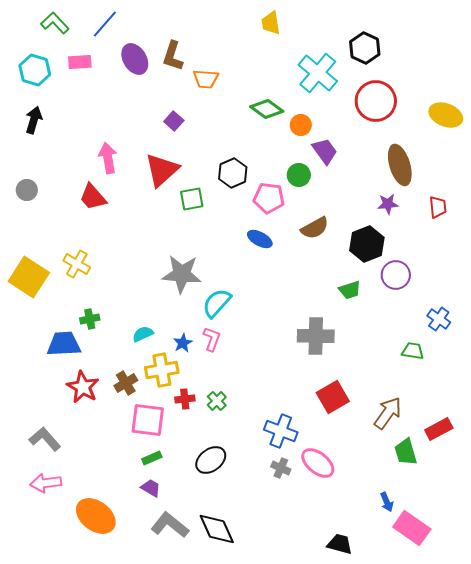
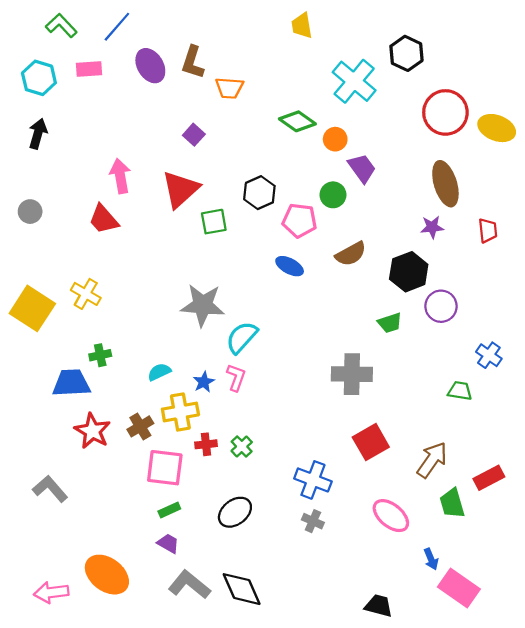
red circle: (376, 101) -> (445, 112), moved
pink ellipse: (318, 463) -> (391, 516), moved
pink arrow: (46, 483) -> (51, 592), moved

